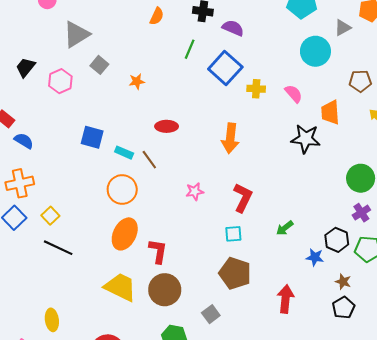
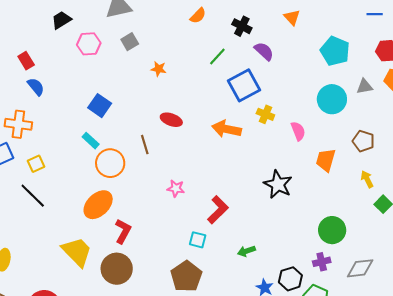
orange arrow: (230, 138) -> (226, 129), moved, turned 76
black star: (306, 139) -> (278, 184), moved
cyan rectangle: (124, 153) -> (91, 141), moved

